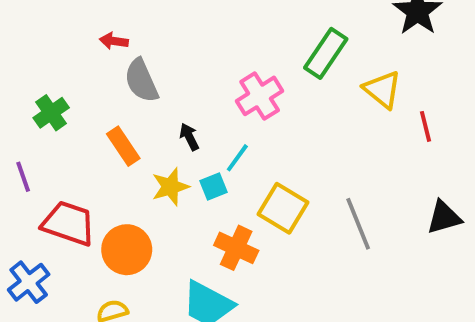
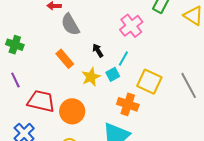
green cross: (51, 113) -> (15, 45), moved, turned -30

